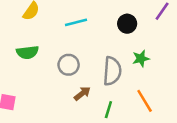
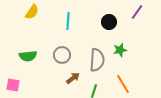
cyan line: (76, 22) -> (68, 21), turned -72
green semicircle: (27, 52) -> (28, 56), moved

